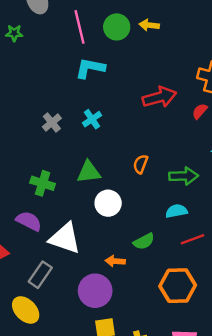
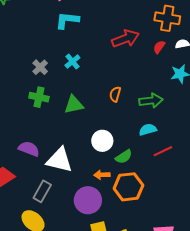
green cross: (43, 183) -> (39, 97), moved
white circle: (108, 203) -> (102, 141), moved
orange hexagon: (178, 286) -> (128, 187), moved

